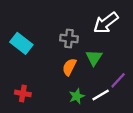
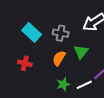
cyan rectangle: (21, 43) -> (32, 32), moved
red cross: (23, 93) -> (25, 63), moved

